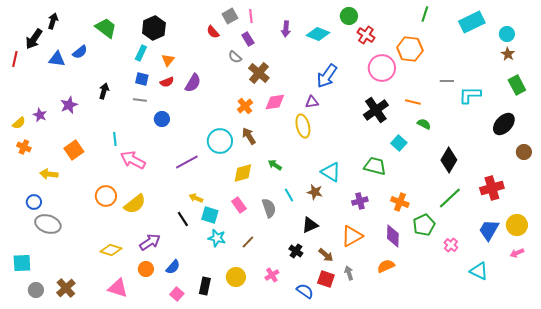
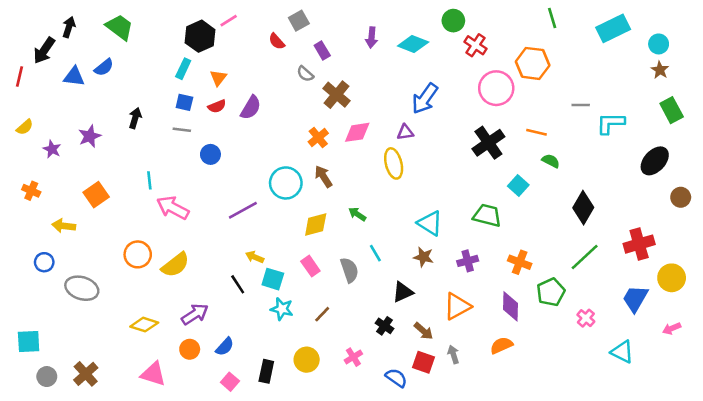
green line: (425, 14) -> (552, 18), turned -35
pink line: (251, 16) -> (229, 21), moved, turned 64
green trapezoid: (106, 28) -> (120, 27), moved
yellow semicircle: (19, 123) -> (25, 127), moved
brown star: (315, 192) -> (423, 257), moved
gray ellipse: (48, 224) -> (82, 288), moved
yellow circle: (517, 225) -> (672, 278), moved

